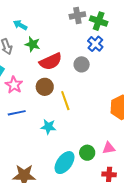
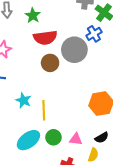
gray circle: (82, 64) -> (74, 50), size x1.6
brown circle: (45, 87) -> (50, 63), moved
yellow line: (65, 101) -> (44, 110), moved

